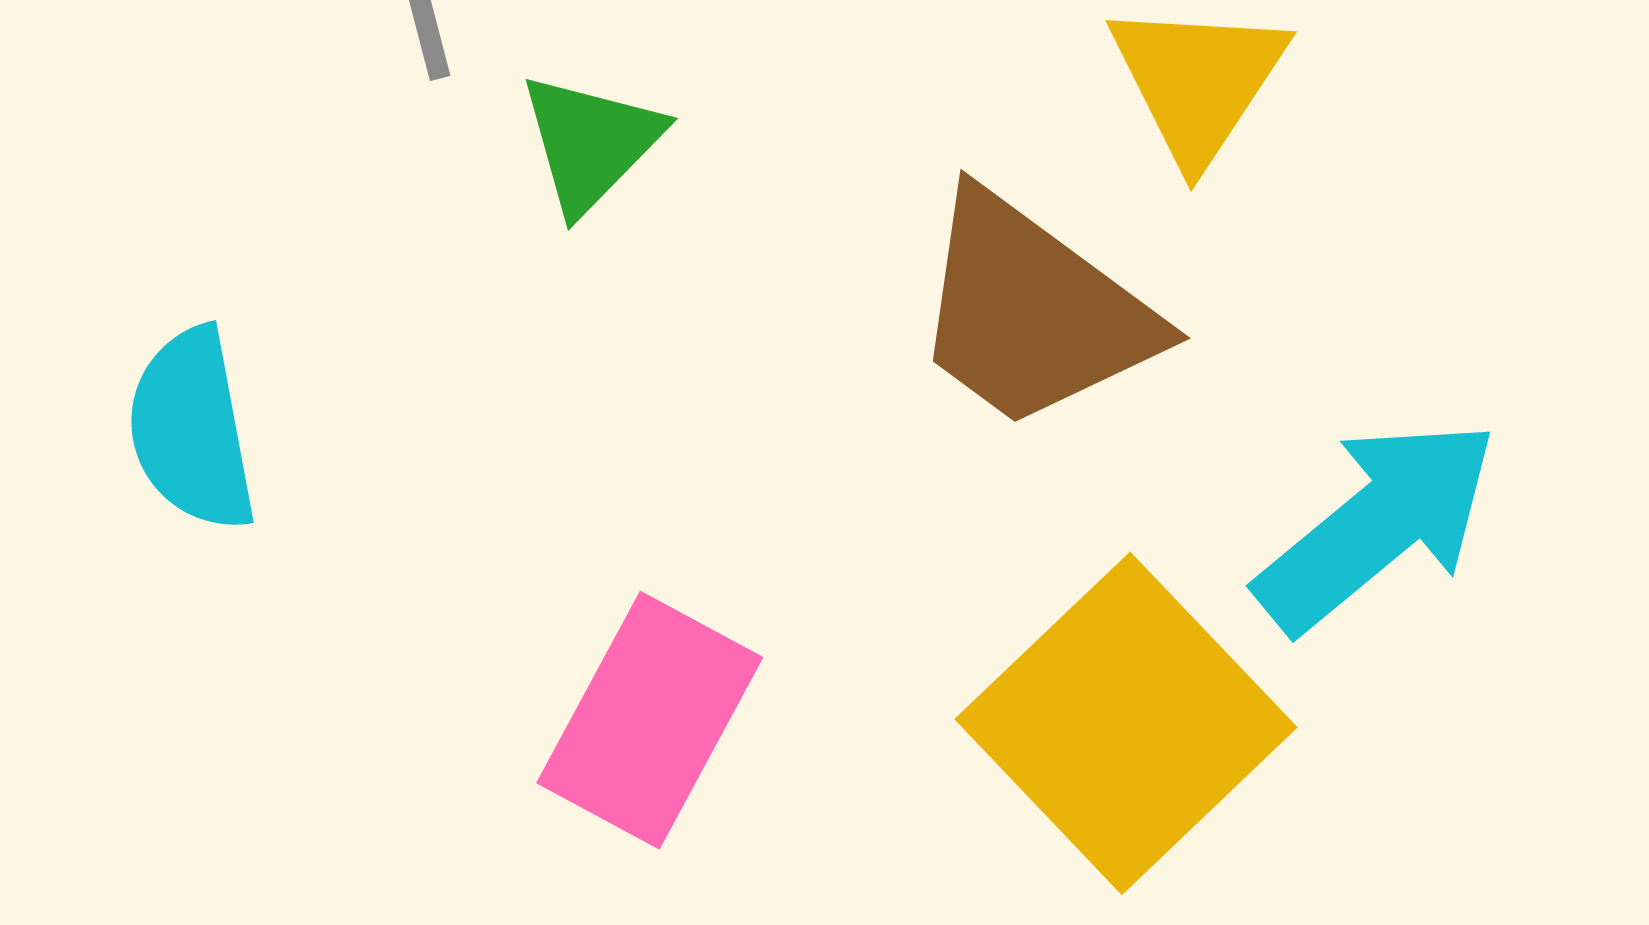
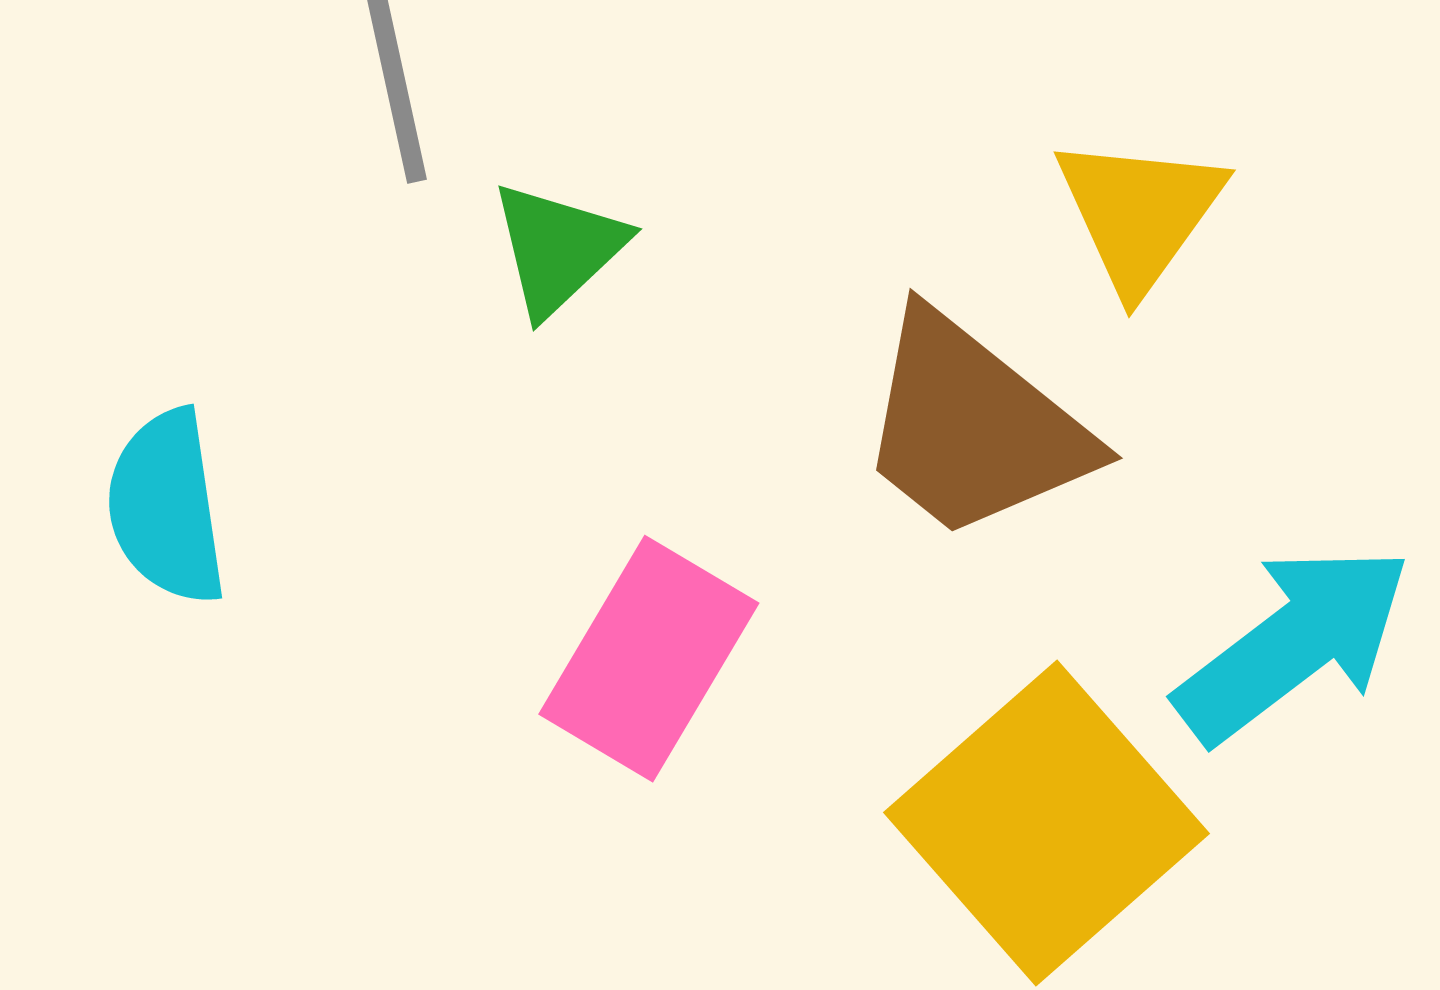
pink rectangle: (650, 720) -> (649, 659), moved

